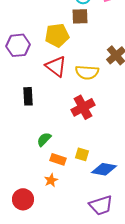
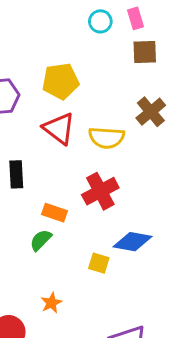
brown square: (80, 16) -> (145, 52), moved
orange rectangle: (58, 159) -> (54, 213), moved
blue diamond: (104, 169) -> (132, 242), moved

